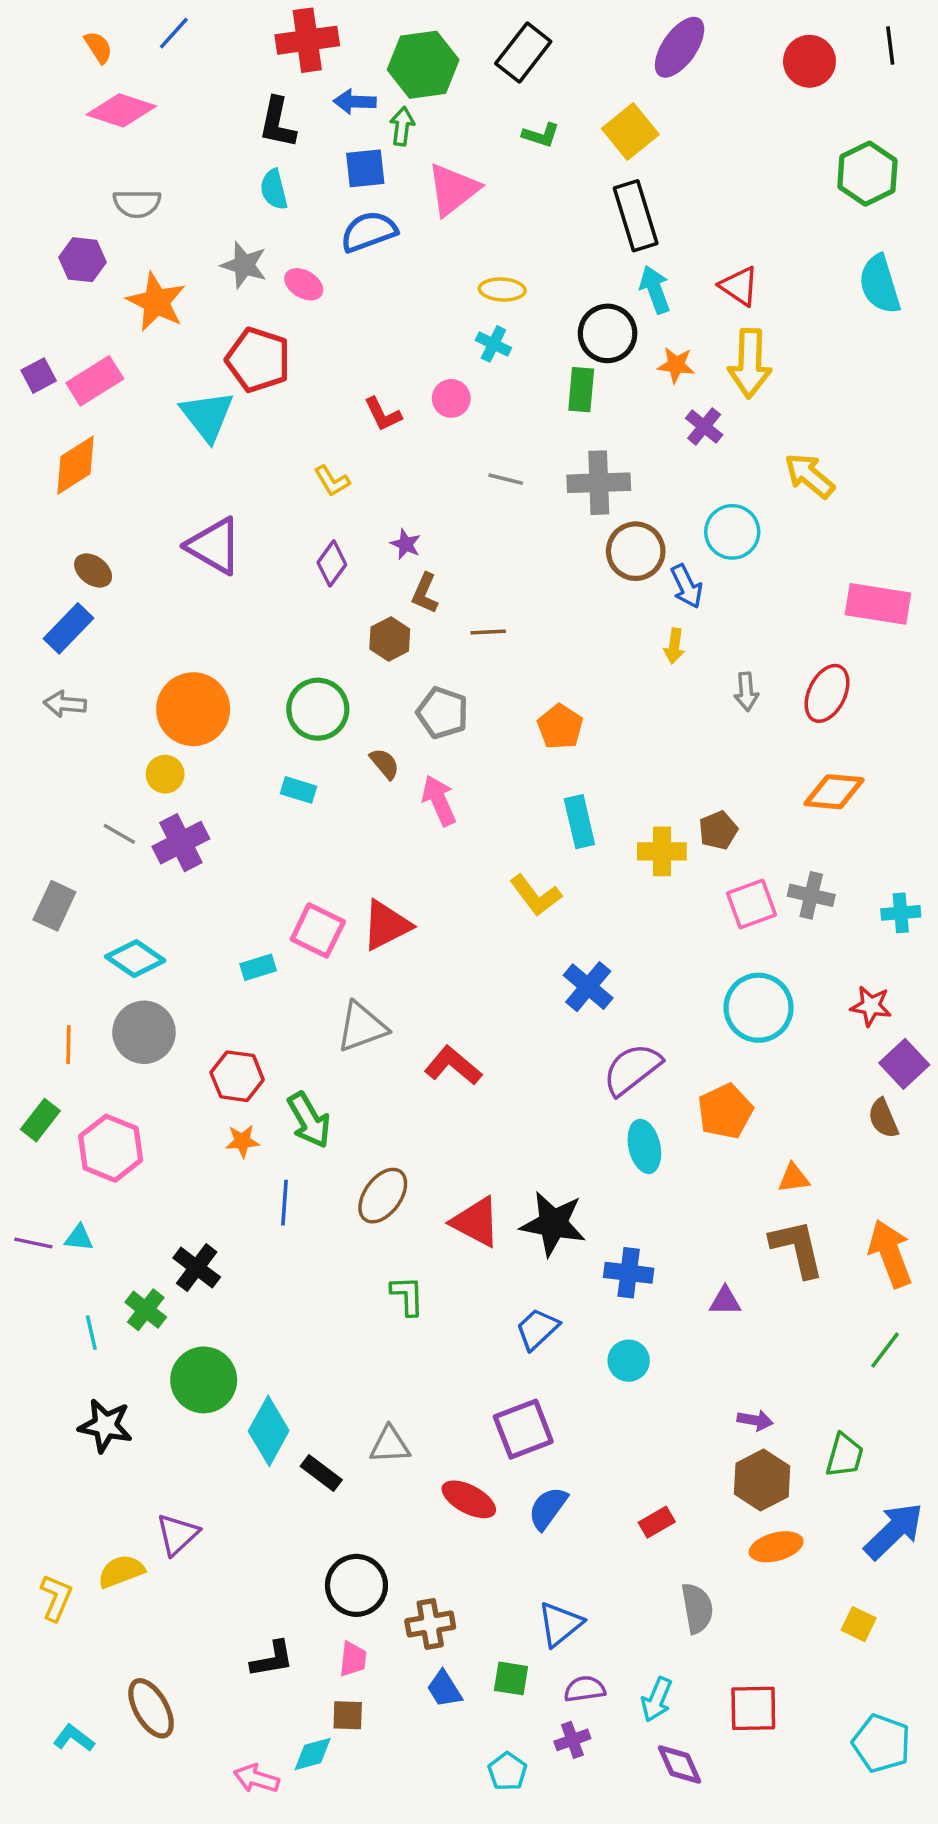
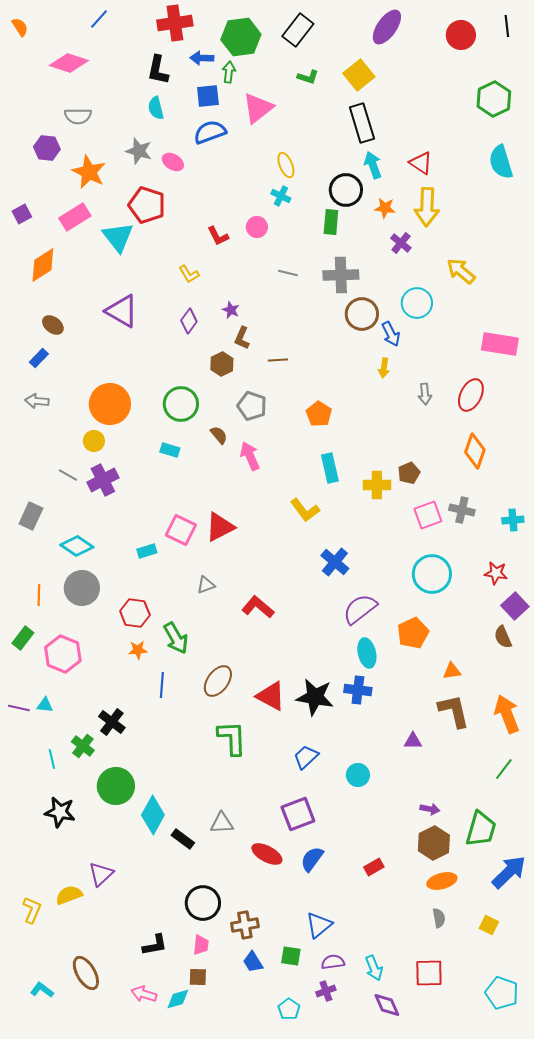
orange semicircle: (98, 47) -> (20, 27), moved
yellow ellipse: (502, 290) -> (286, 165), turned 65
pink rectangle: (95, 381) -> (75, 217), moved
blue rectangle: (68, 628) -> (39, 358), size x0.7
orange diamond: (834, 792) -> (475, 451), turned -76
gray triangle: (362, 1027) -> (206, 585), size x0.6
blue cross: (629, 1273) -> (358, 690), moved
green L-shape: (407, 1296) -> (232, 738), size x1.5
green trapezoid: (845, 1455) -> (481, 829), size x1.4
gray semicircle: (697, 1608) -> (439, 918), moved, size x0.7
cyan arrow: (657, 1700) -> (374, 968), turned -45
pink arrow: (256, 1779) -> (144, 994), moved

